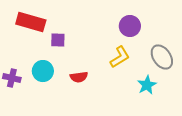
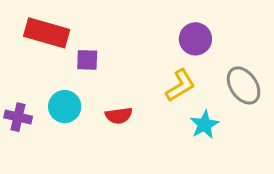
cyan star: (147, 85) -> (204, 125), moved

